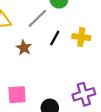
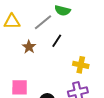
yellow cross: (81, 37) -> (81, 65), moved

